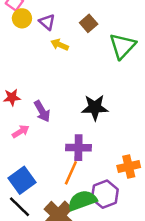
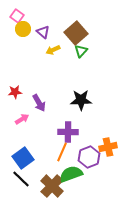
brown square: (89, 23) -> (76, 33), size x1.6
yellow arrow: (60, 45) -> (53, 50), turned -48
green triangle: (122, 46) -> (81, 51), moved, size x0.6
purple hexagon: (105, 194) -> (89, 157), moved

